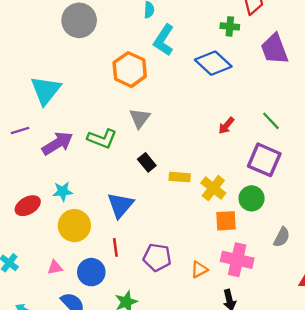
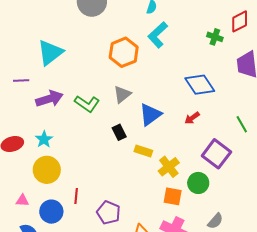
blue diamond: (213, 63) -> (200, 85), moved
green line: (271, 121) -> (242, 124), moved
cyan star: (63, 191) -> (44, 139), turned 30
blue triangle: (120, 205) -> (150, 114), moved

